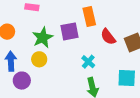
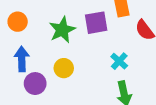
yellow circle: (39, 59) -> (64, 68), moved

